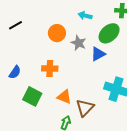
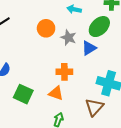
orange cross: (50, 68) -> (64, 72), moved
brown triangle: (85, 108) -> (94, 107), moved

